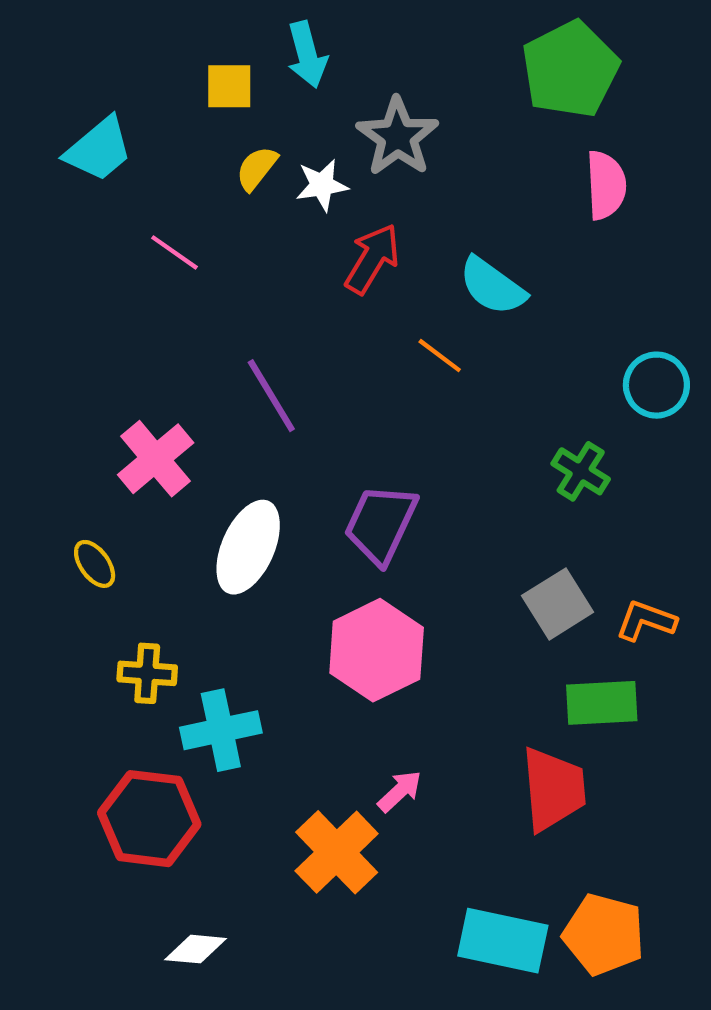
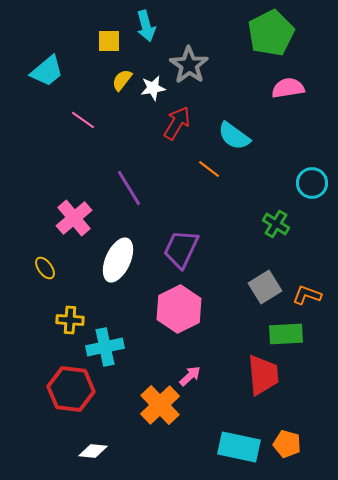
pink semicircle: (606, 185) -> (288, 88), turned -96
orange pentagon: (604, 934) -> (287, 444), size x0.7

